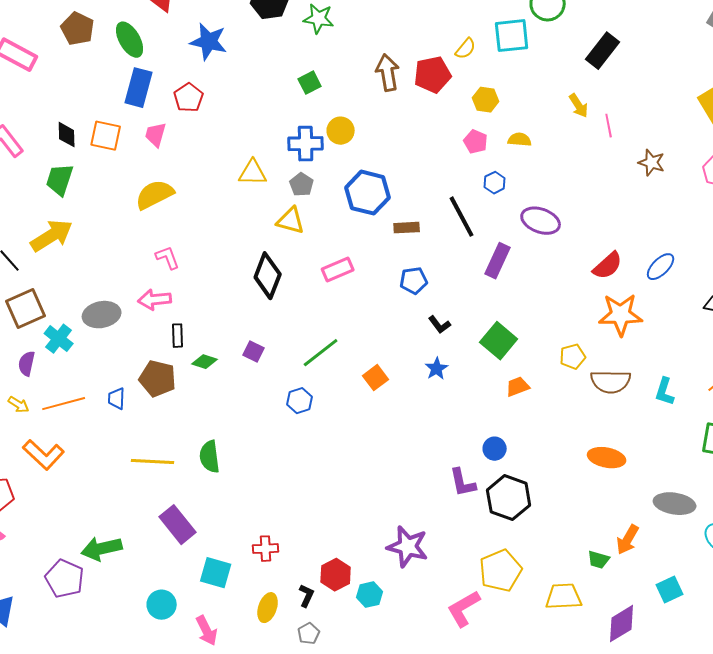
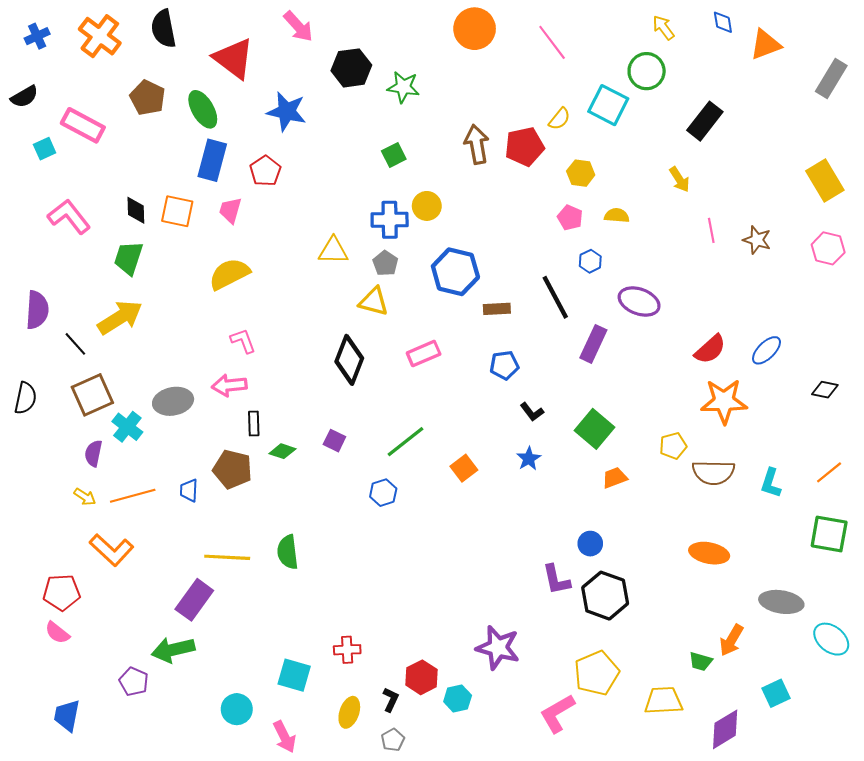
cyan square: (512, 36) -> (608, 105), turned 33
pink line: (609, 126) -> (711, 230), moved
purple rectangle: (178, 525) -> (194, 600), moved, turned 75
purple pentagon: (65, 579) -> (134, 682), size x0.7

